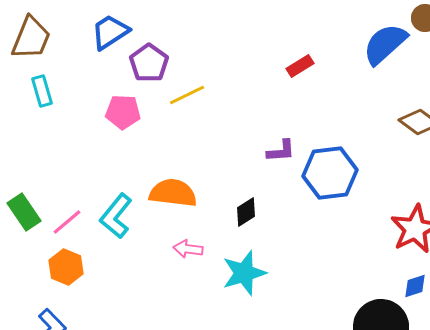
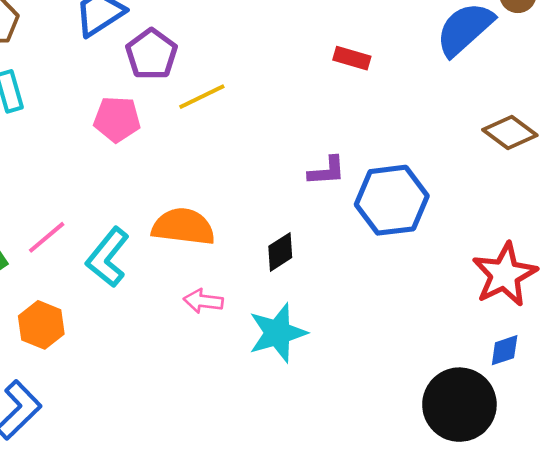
red rectangle: (300, 66) -> (352, 58), turned 48
pink line: (67, 222) -> (47, 237), moved

